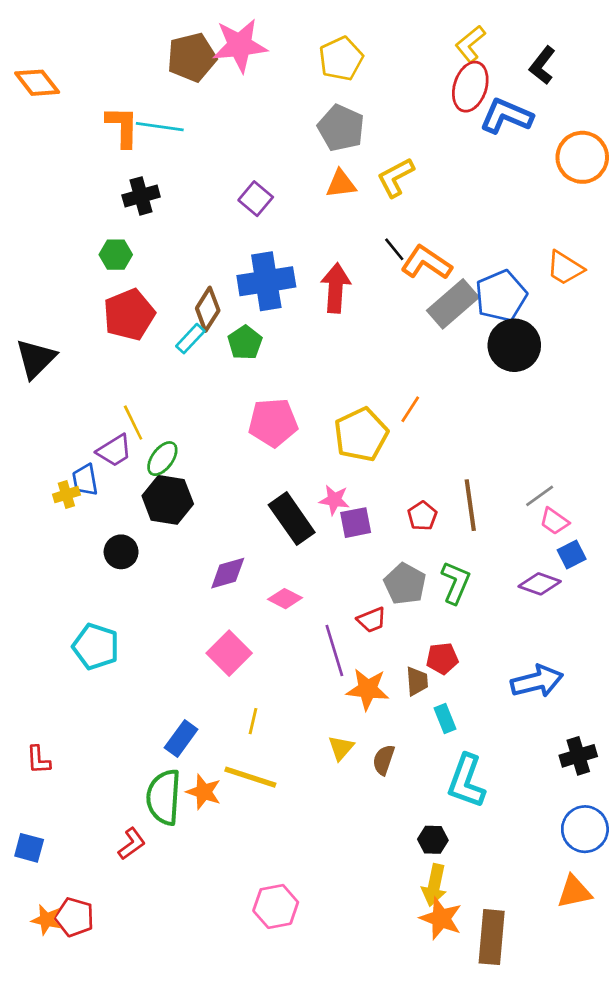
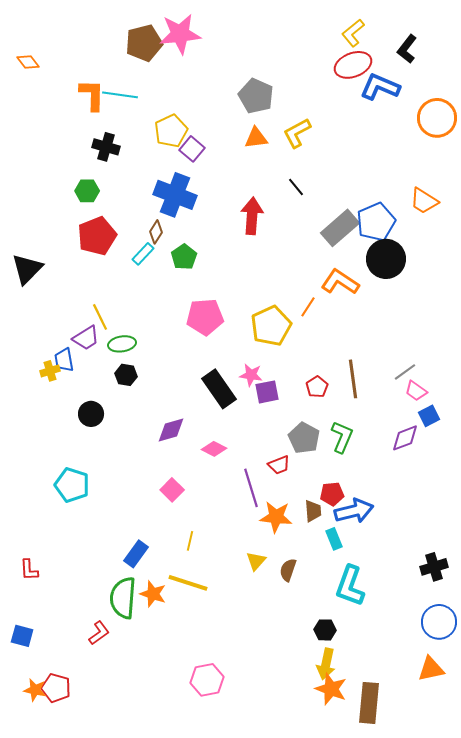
yellow pentagon: (341, 59) -> (171, 131), moved
orange diamond: (37, 83) -> (28, 62), size x0.7
red ellipse: (470, 87) -> (353, 65), turned 51
black cross: (141, 196) -> (106, 147), turned 32
orange L-shape: (426, 263) -> (340, 282), moved
blue cross: (266, 281) -> (175, 195), moved, turned 30
brown diamond: (208, 309) -> (156, 232), size x0.7
green ellipse: (162, 459) -> (122, 344), turned 44
black hexagon: (168, 500) -> (126, 375), size x0.6
purple diamond: (540, 584) -> (405, 438), turned -40
pink square: (229, 653) -> (172, 490), size x0.7
blue arrow: (537, 681) -> (354, 511), moved

